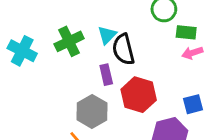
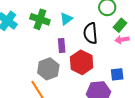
green rectangle: (186, 32) -> (120, 25), turned -64
green cross: (69, 41) -> (40, 19), turned 36
black semicircle: (123, 49) -> (91, 33), moved

